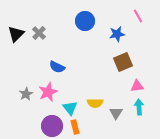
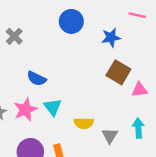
pink line: (138, 16) -> (137, 15), turned -48
brown square: (123, 62) -> (118, 72), turned -36
pink triangle: (137, 86) -> (140, 90), moved
cyan triangle: (70, 108) -> (53, 107), moved

